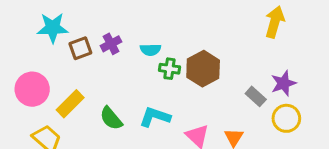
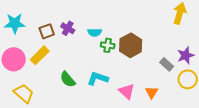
cyan star: (53, 28) -> (15, 23), moved
purple cross: (111, 44) -> (68, 28), turned -32
yellow rectangle: (70, 104) -> (40, 55), moved

